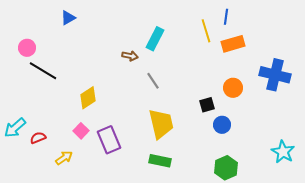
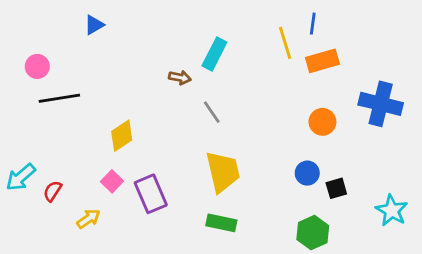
black line: (43, 71) -> (59, 98), turned -40
black square: (207, 105) -> (336, 188), moved
red semicircle: (38, 138) -> (52, 191), turned -35

